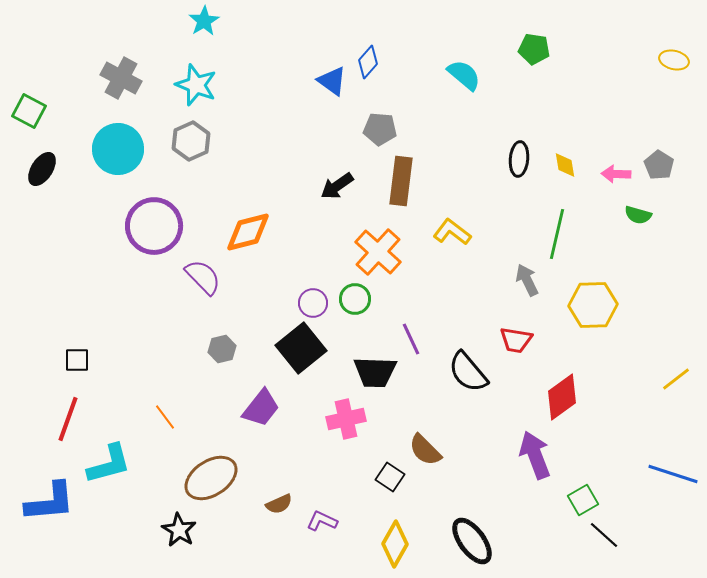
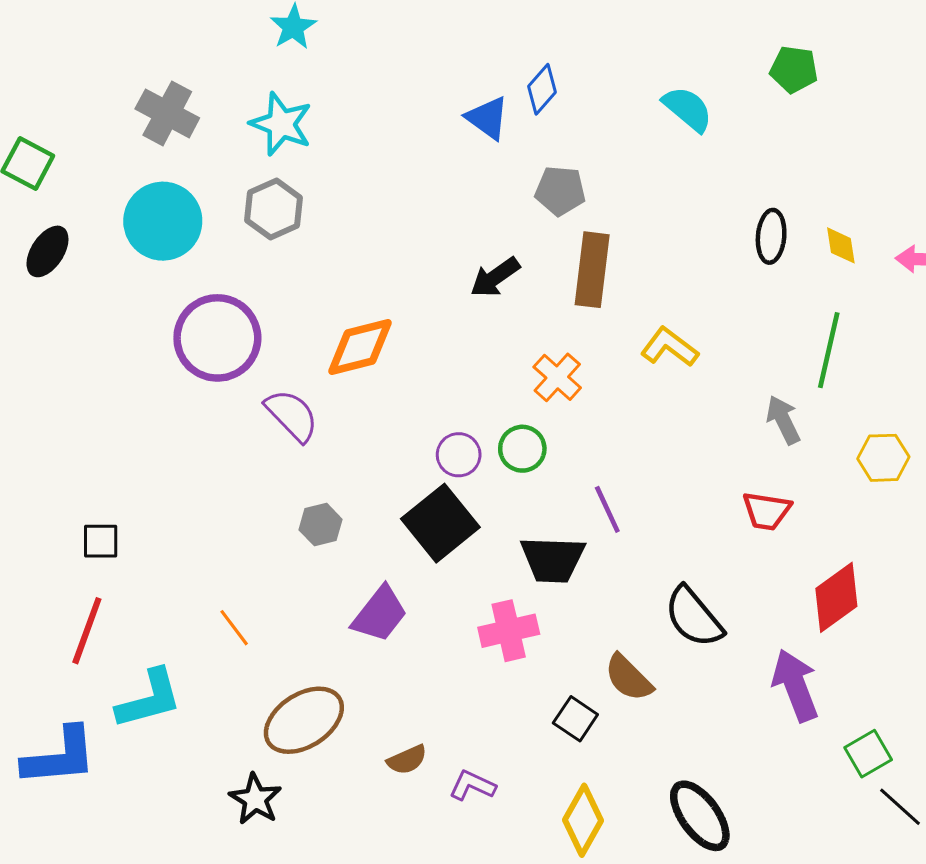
orange cross: (378, 252) -> (557, 377), size x0.7
yellow hexagon: (593, 305) -> (883, 458), size x0.7
black semicircle: (468, 372) -> (694, 617), moved

